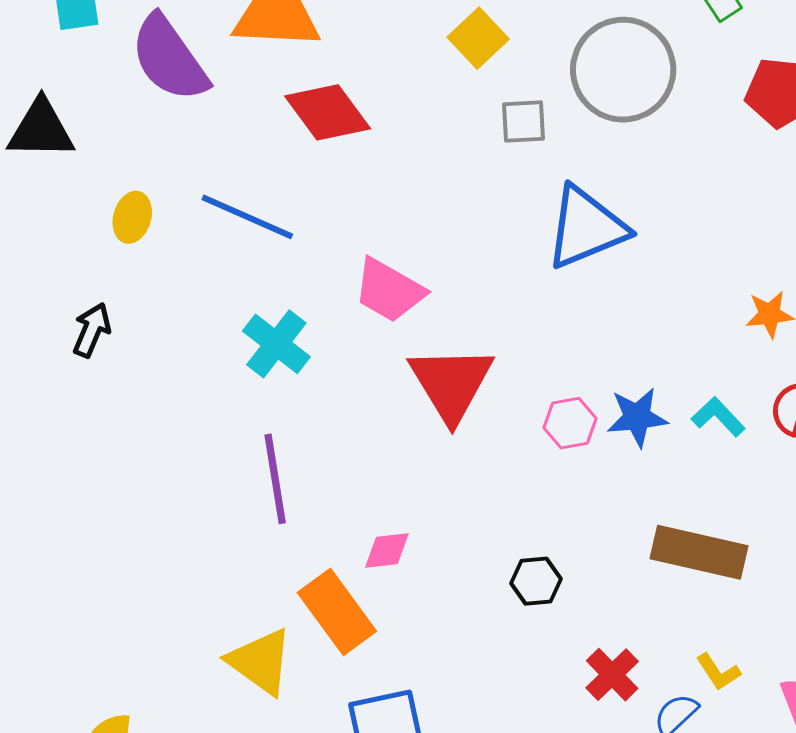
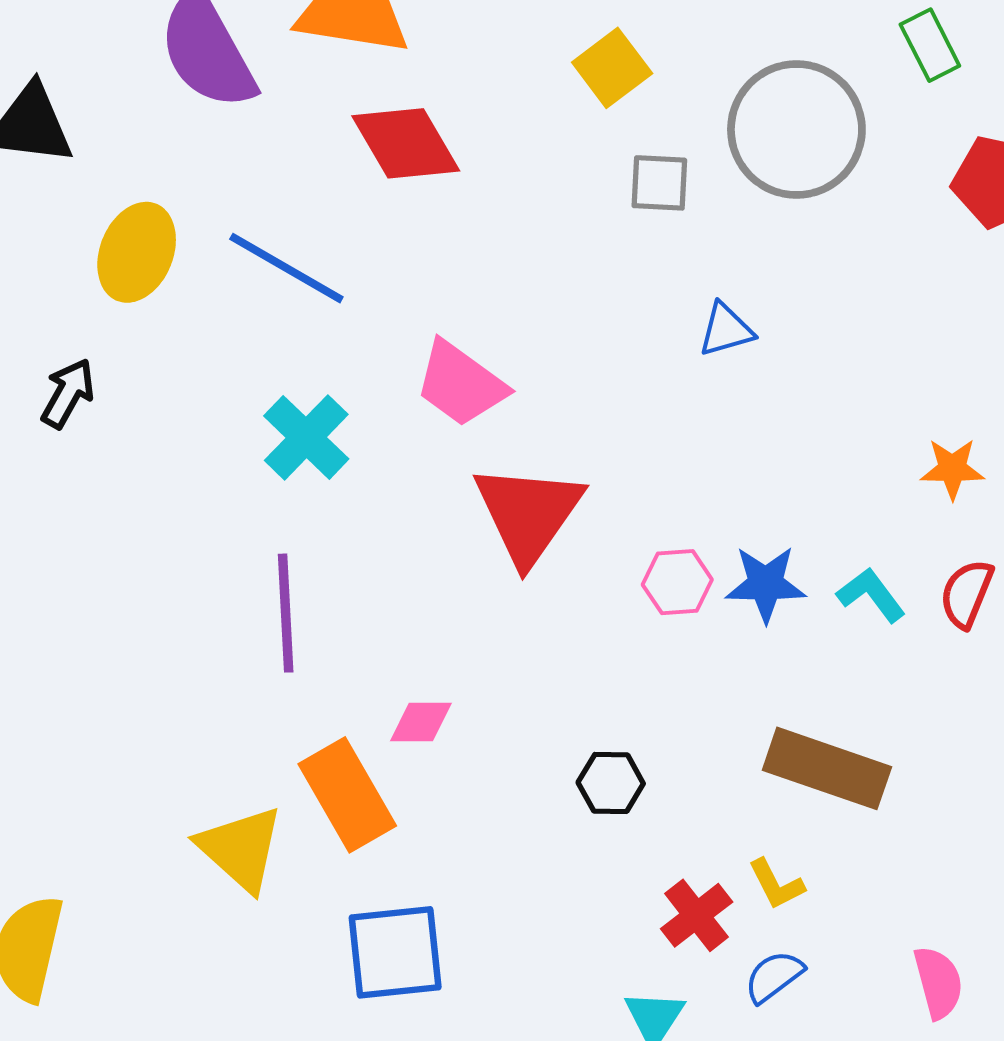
yellow ellipse: (132, 217) -> (137, 252), size x1.5
blue triangle: (586, 228) -> (726, 330), size x0.5
yellow L-shape: (718, 672) -> (776, 884), moved

